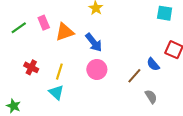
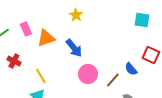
red cross: (31, 67) -> (14, 61), moved
pink circle: (97, 69) -> (88, 74), moved
yellow line: (59, 72) -> (41, 76), turned -49

